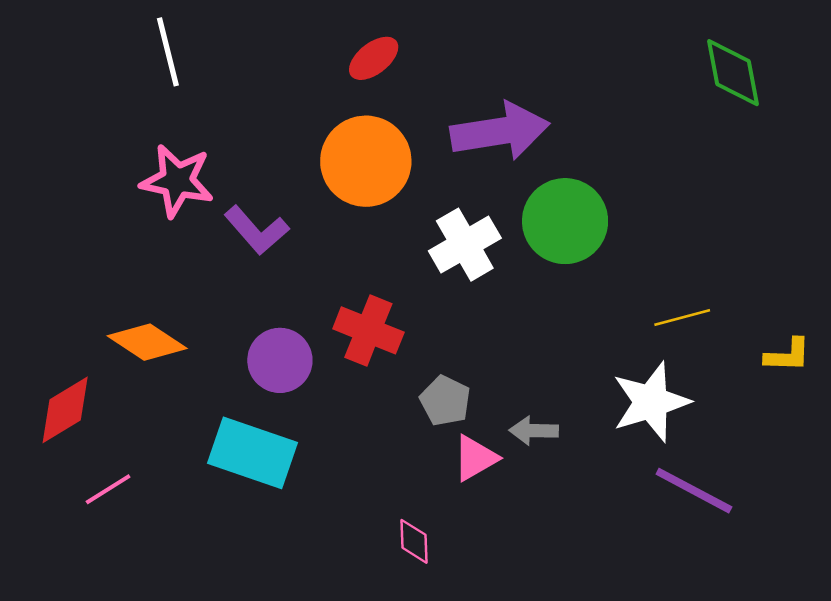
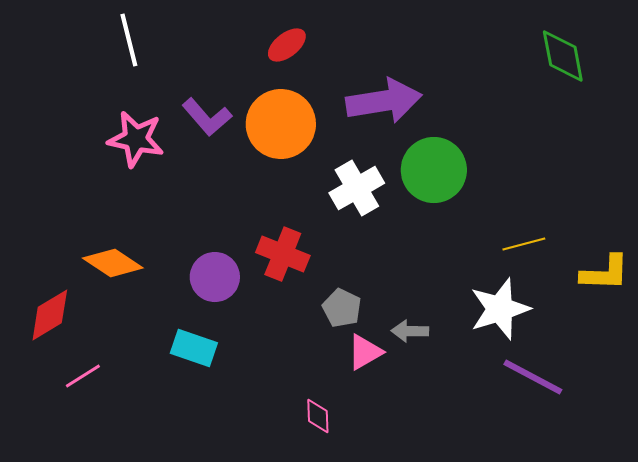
purple L-shape: (256, 230) -> (207, 117), moved
yellow L-shape: (788, 355) -> (605, 273), size x1.4
cyan rectangle: (253, 453) -> (194, 348), size x0.7

